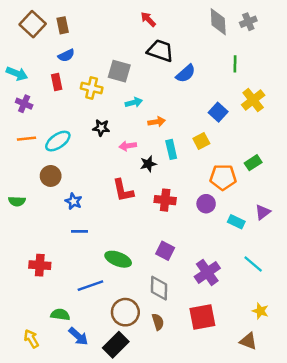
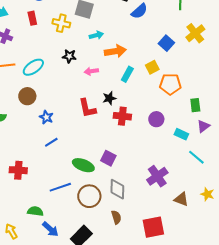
orange arrow: (157, 122) -> (115, 51), size x1.5
cyan rectangle: (171, 149) -> (127, 74), turned 42
green rectangle: (253, 163) -> (195, 105), moved, turned -64
black star: (148, 164) -> (109, 98), moved
orange pentagon: (223, 177) -> (170, 84), moved
blue line: (80, 231) -> (51, 142), turned -32
purple square: (165, 251) -> (108, 158), moved
cyan line: (253, 264) -> (196, 157), moved
yellow star: (260, 311) -> (207, 194), moved
brown circle: (125, 312) -> (89, 196), moved
red square: (202, 317) -> (153, 227), moved
brown triangle: (248, 341) -> (181, 199), moved

